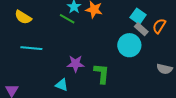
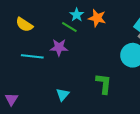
purple star: (76, 64) -> (59, 47), moved
cyan triangle: (62, 85) -> (63, 95), turned 48

